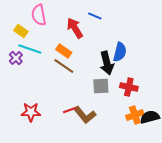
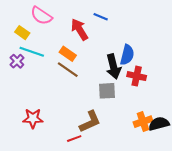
pink semicircle: (39, 15) -> (41, 16), turned -45
red cross: (129, 87) -> (137, 76), moved
red line: (70, 110) -> (74, 139), moved
brown L-shape: (85, 115) -> (90, 122), turned -75

